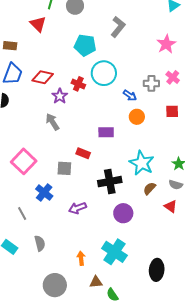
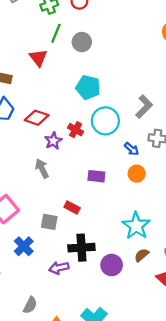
gray L-shape: (118, 27) -> (144, 107), moved
purple rectangle: (106, 132) -> (96, 176), moved
black cross: (110, 182) -> (81, 248), moved
purple circle: (123, 213) -> (112, 265), moved
gray semicircle: (40, 243) -> (30, 305), moved, turned 35

